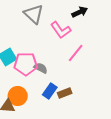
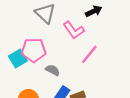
pink pentagon: (26, 64) -> (34, 50), moved

